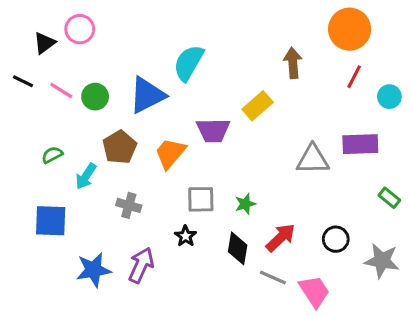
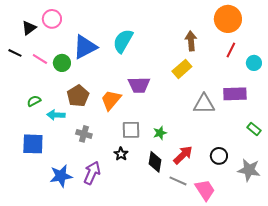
blue triangle: (147, 95) -> (85, 47), moved
yellow rectangle: (258, 106) -> (182, 69), moved
cyan arrow: (86, 176) -> (56, 115), turned 60

